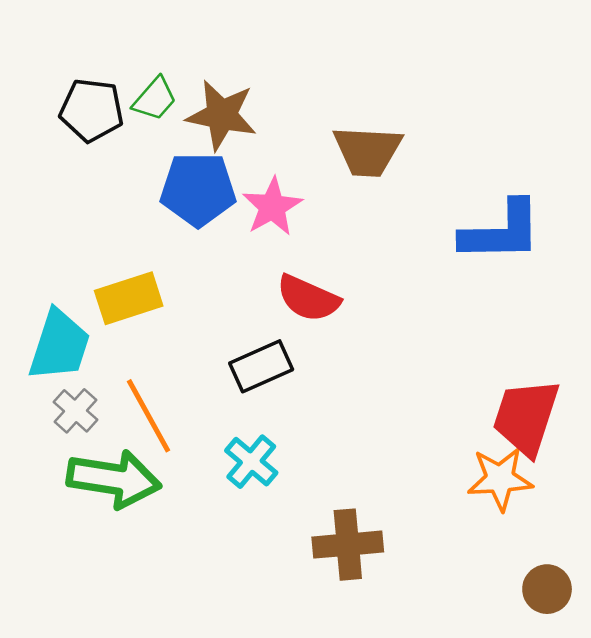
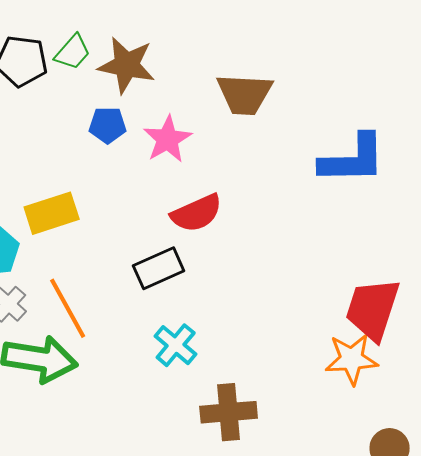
blue pentagon: (198, 189) -> (108, 125), size x0.6
red semicircle: (308, 298) -> (197, 213), turned -48
cyan cross: (251, 462) -> (176, 345), moved

